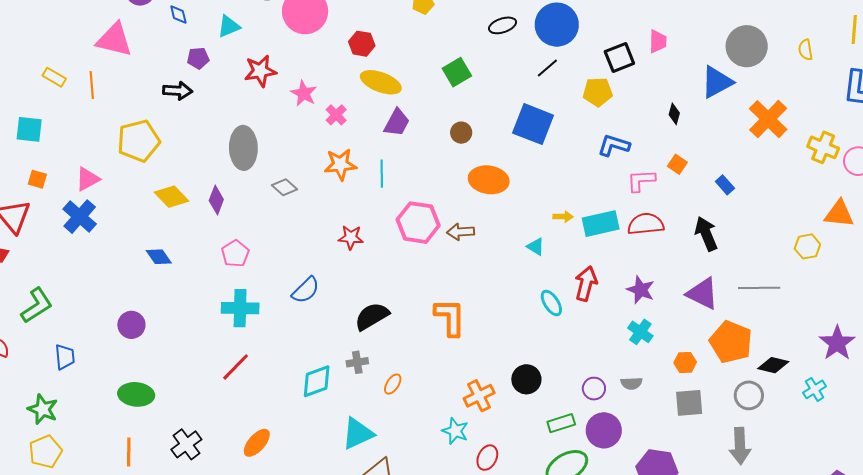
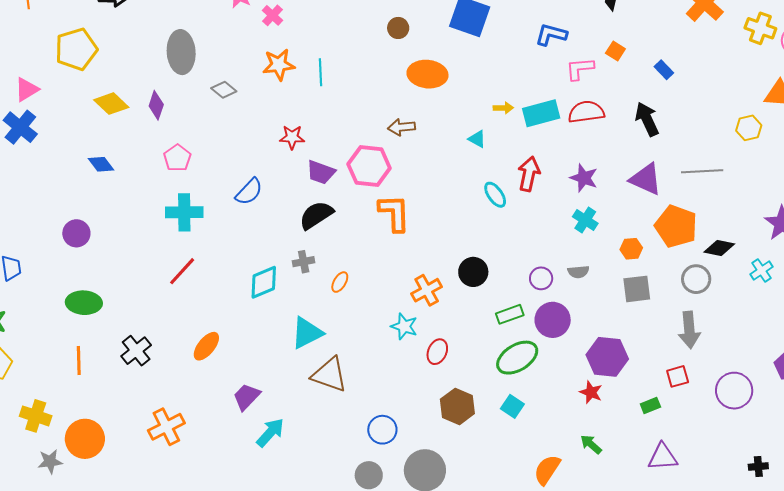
purple trapezoid: (397, 123) -> (321, 172), moved, turned 84
pink hexagon: (418, 223) -> (369, 166), moved

